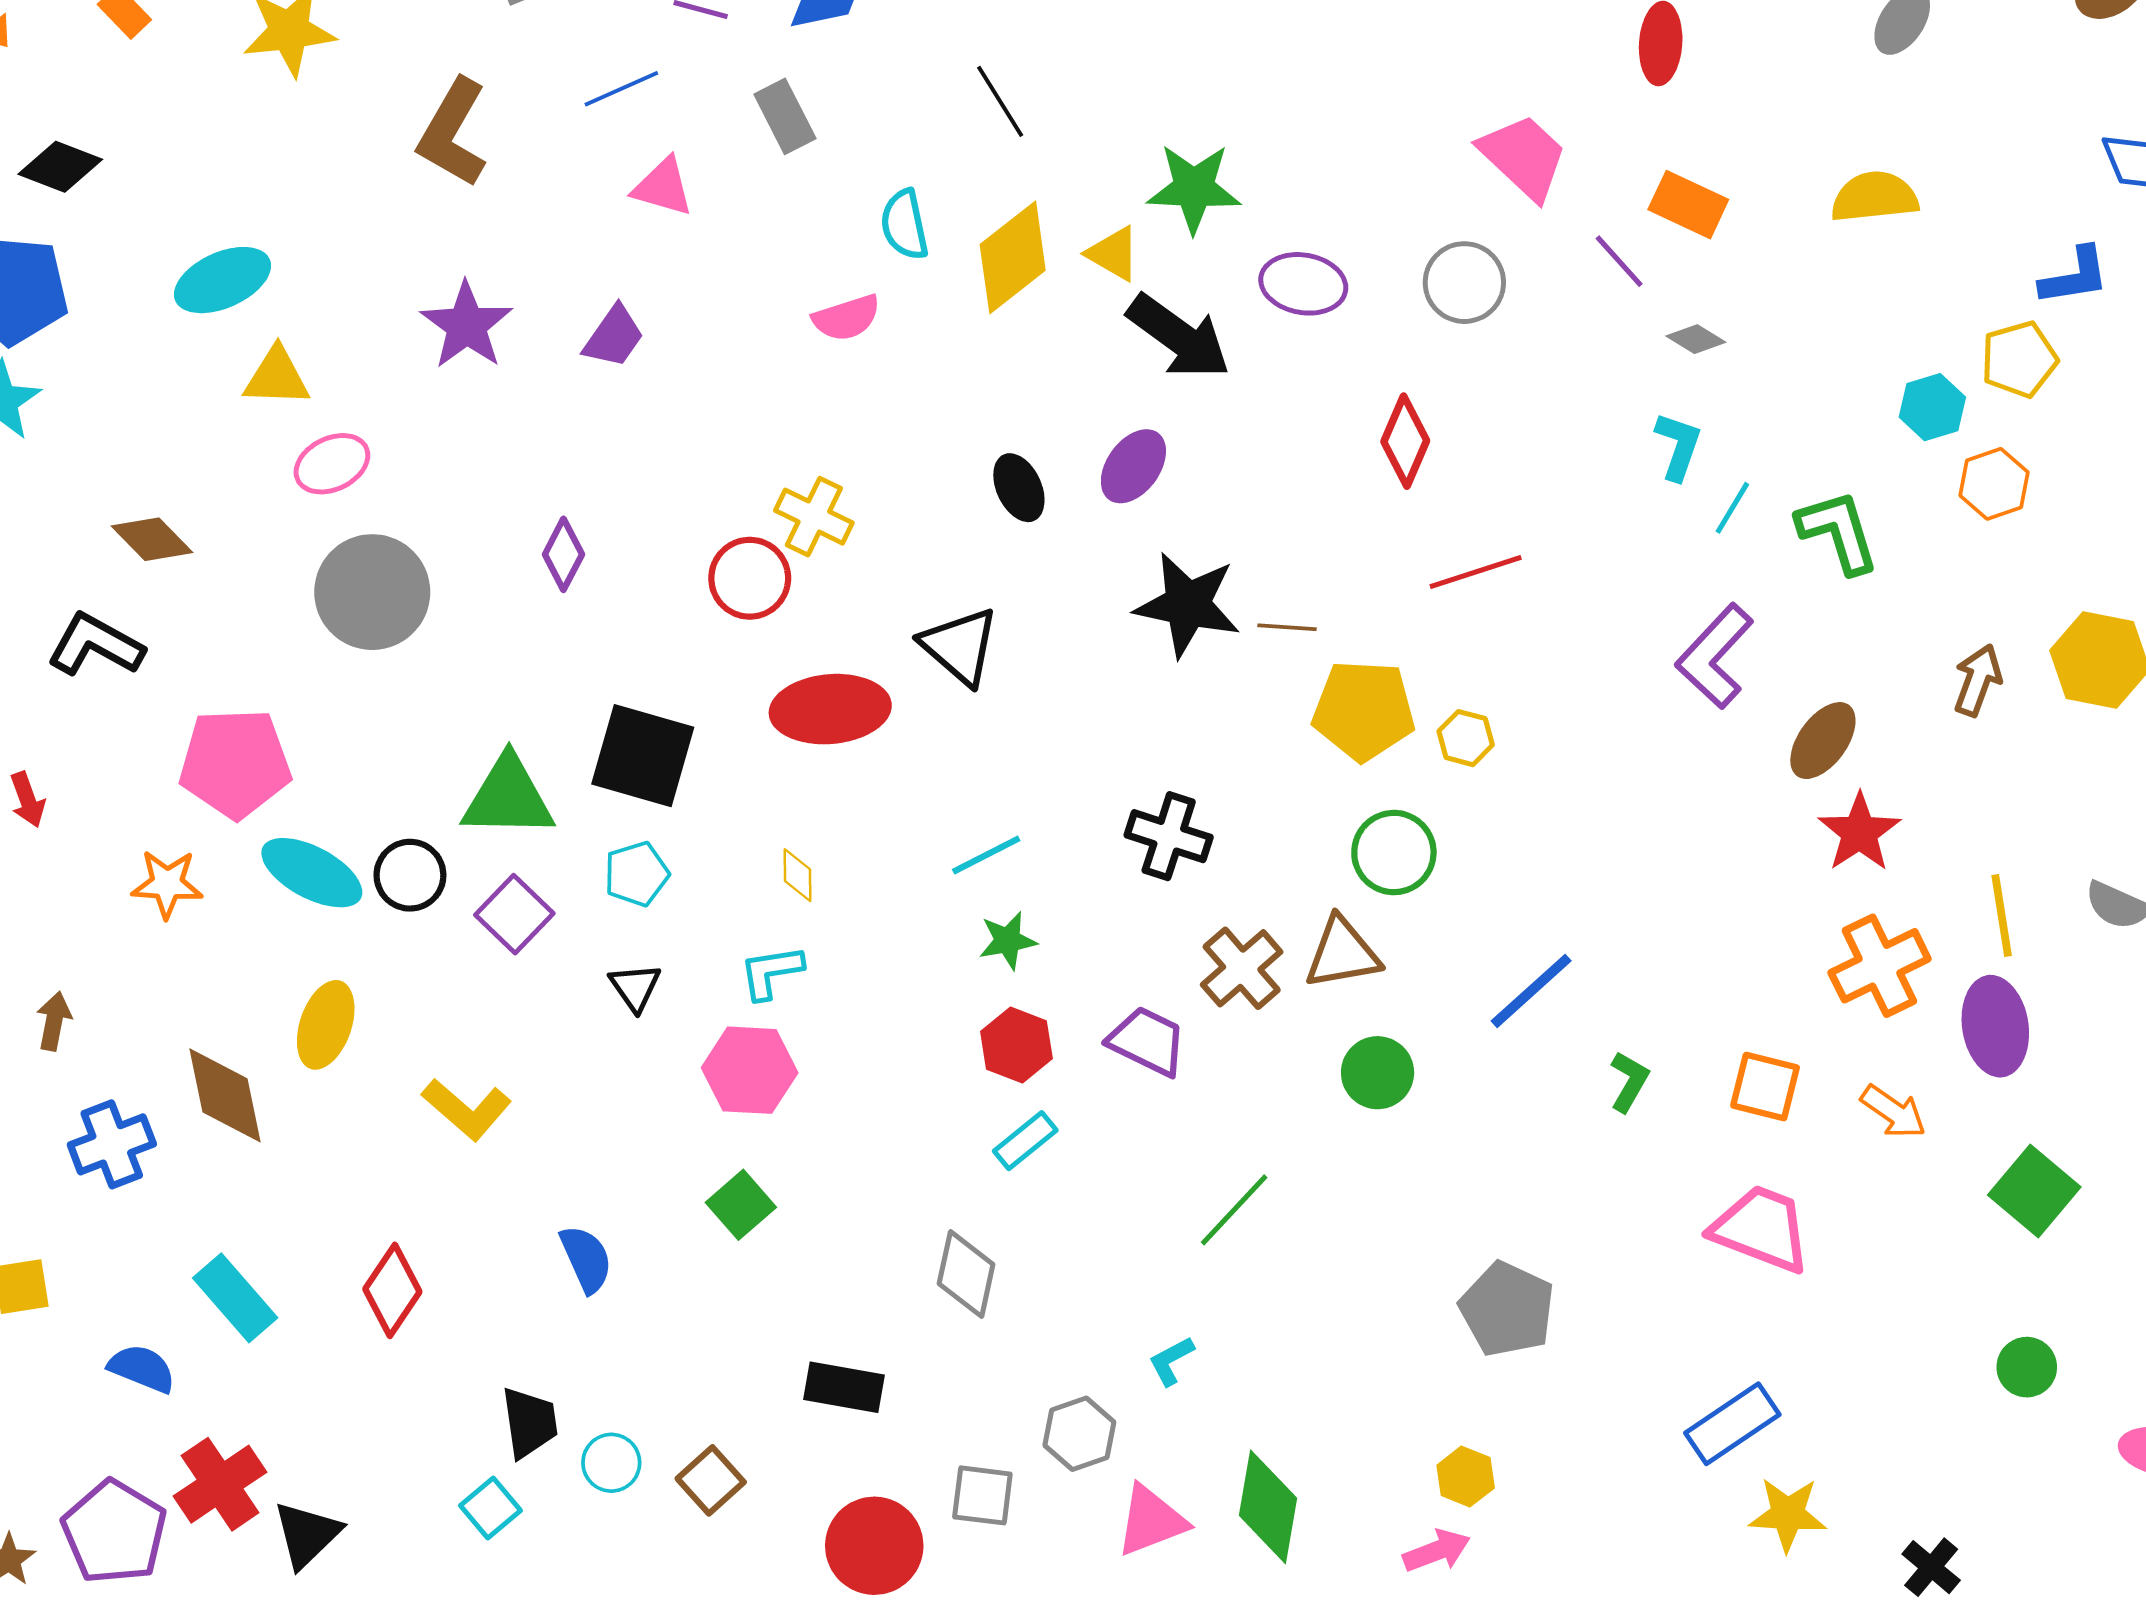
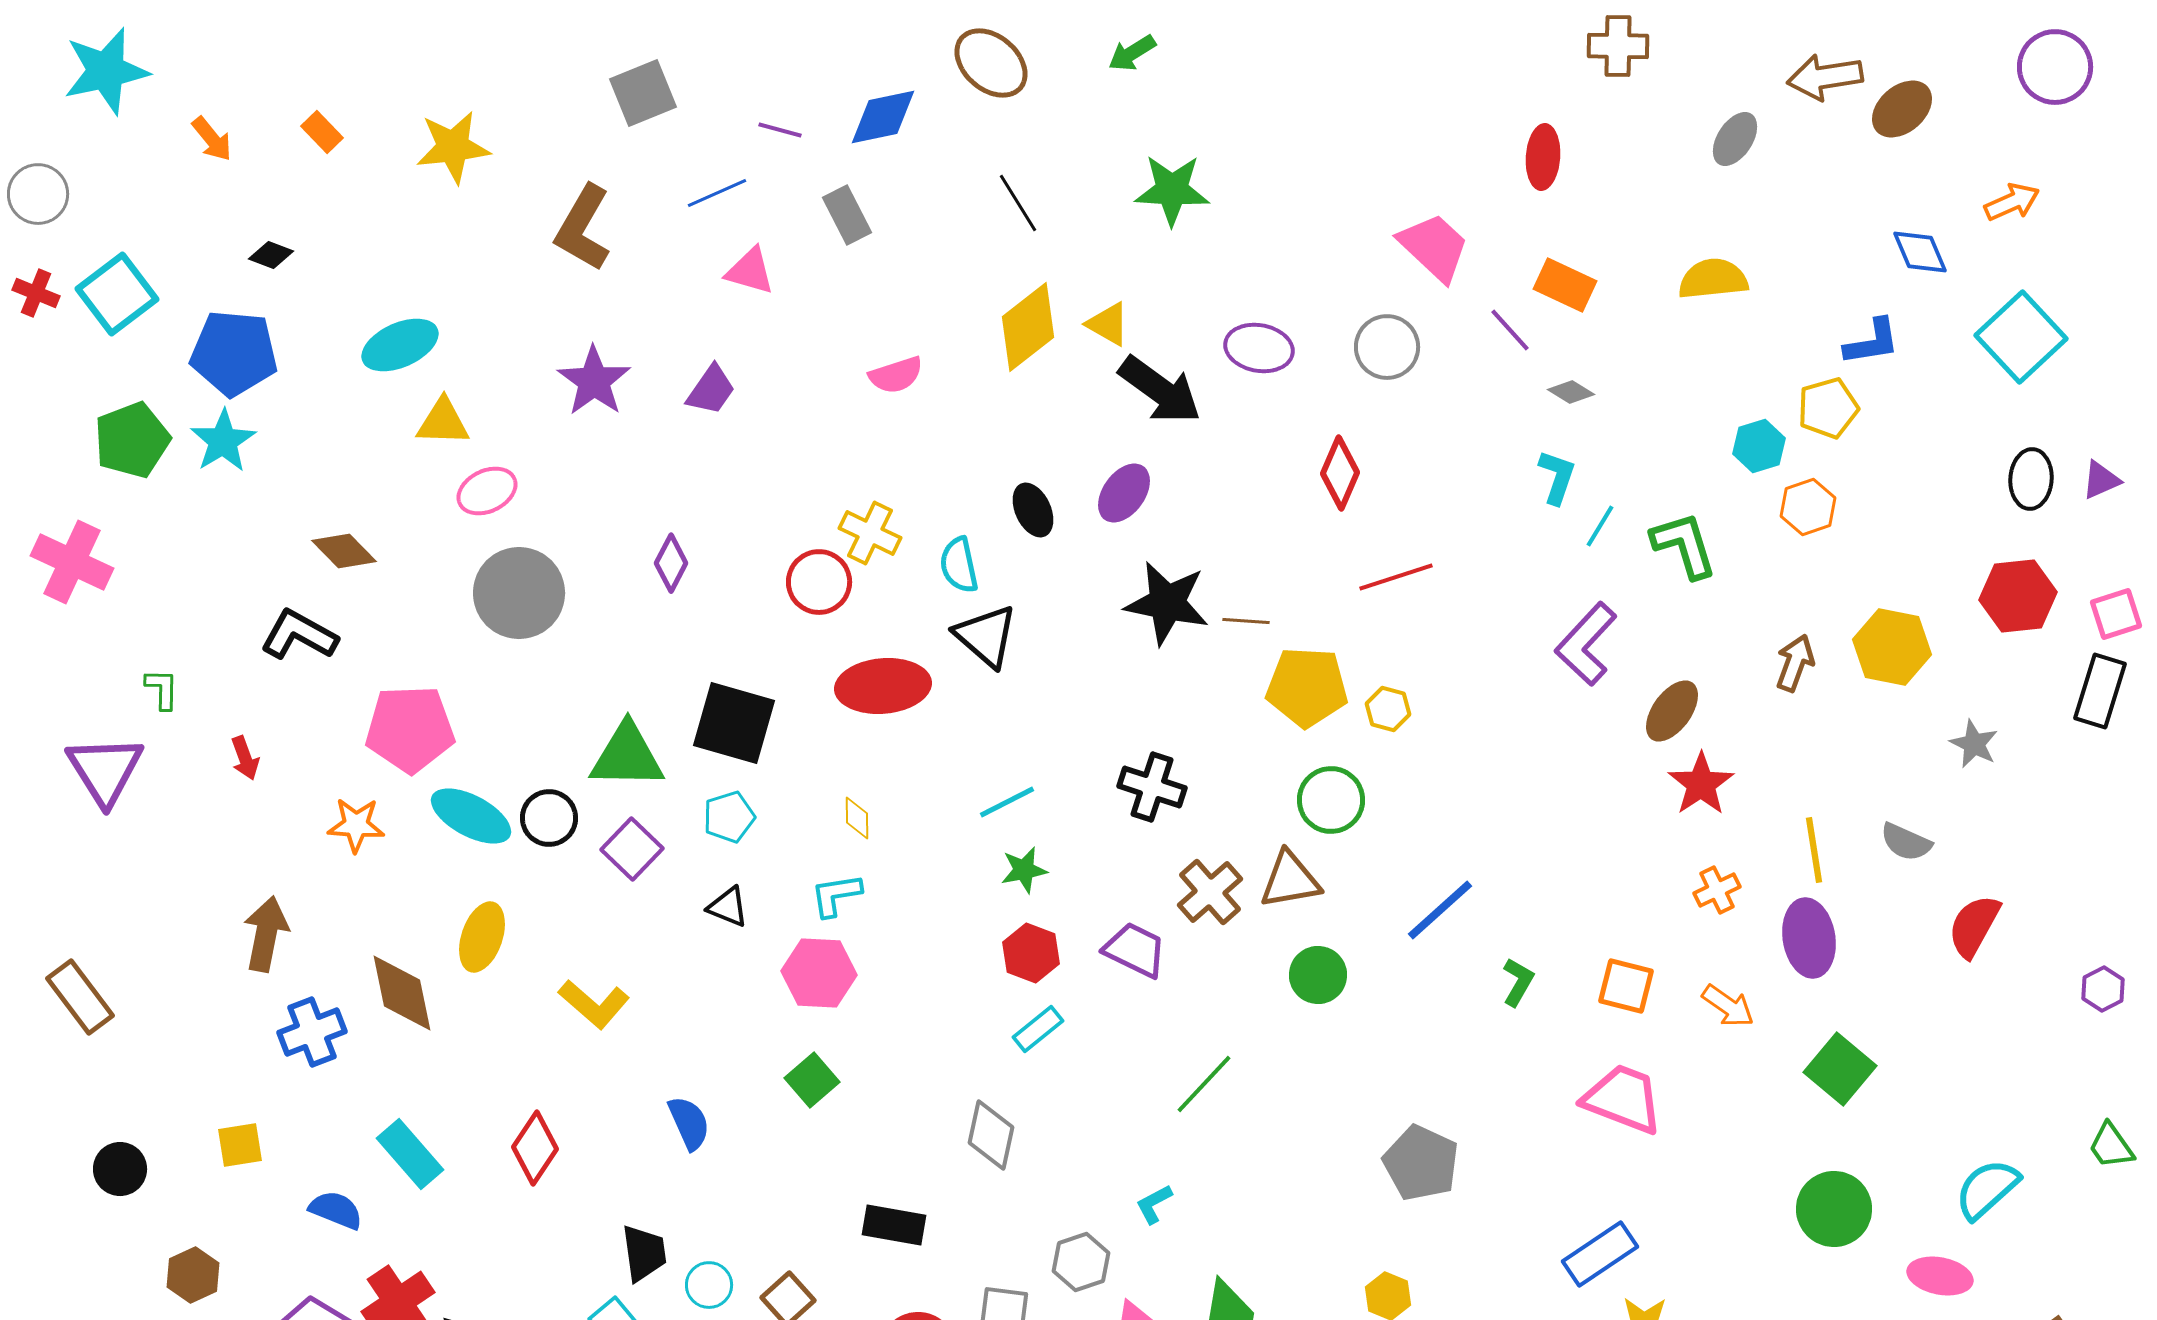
black diamond: (60, 167) -> (271, 255), size x0.7
green star: (1194, 188) -> (1172, 190), moved
cyan semicircle: (904, 225) -> (959, 565), moved
orange cross: (1880, 966) -> (1717, 890), size x0.6
black triangle: (635, 987) -> (728, 907), turned -33
brown arrow: (54, 1021) -> (266, 934), size x1.6
green circle: (2027, 1367) -> (1834, 1209), size x1.6

